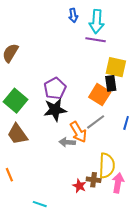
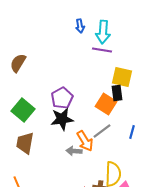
brown trapezoid: (17, 134) -> (25, 143), turned 45

